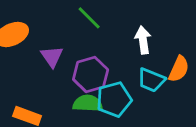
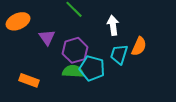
cyan trapezoid: (151, 80) -> (119, 54), turned 85
cyan pentagon: (114, 99) -> (92, 68), turned 30

